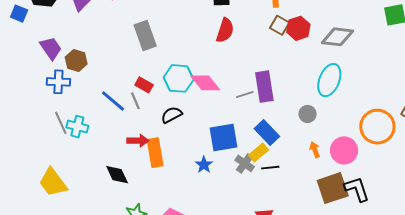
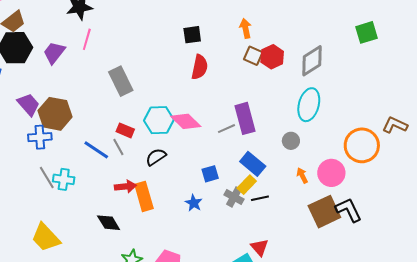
gray diamond: (338, 37) -> (312, 61), turned -32
brown hexagon: (76, 60) -> (55, 114), size x1.5
blue square: (224, 138) -> (210, 174), size x0.6

